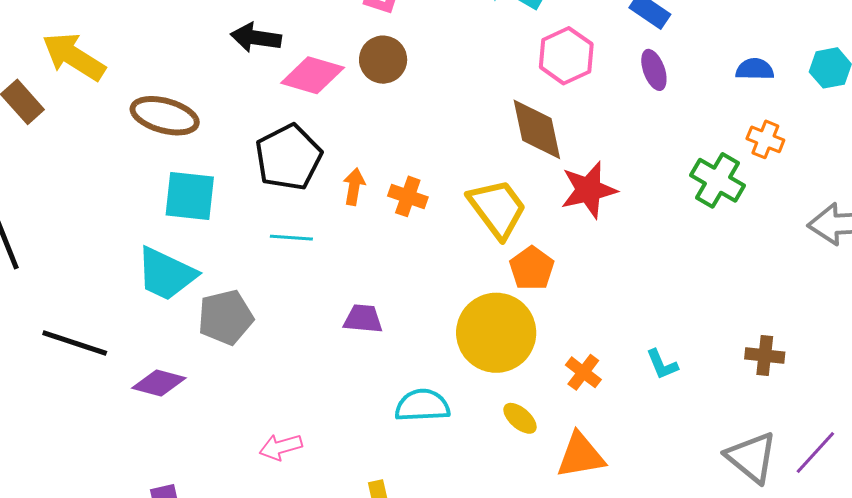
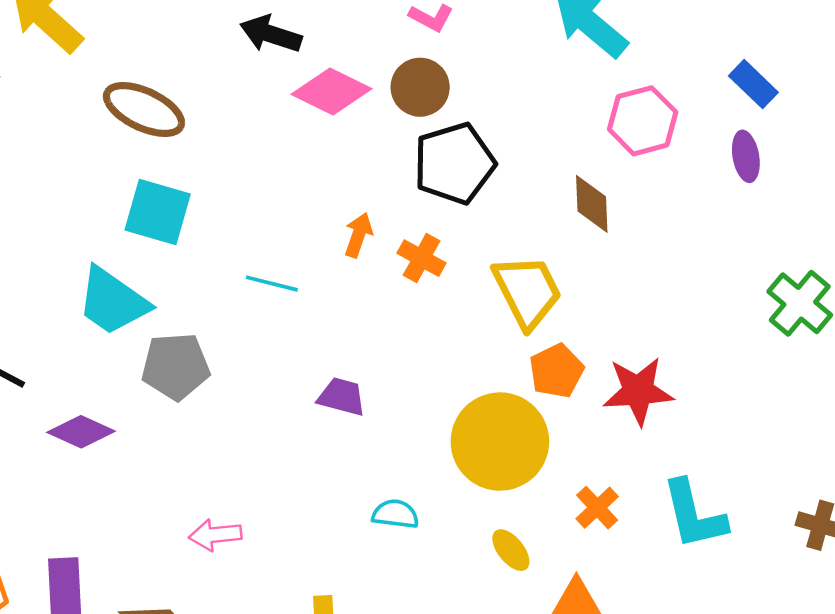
brown diamond: (537, 129) -> (592, 204), size x0.7
black pentagon: (288, 157) -> (454, 163), moved
red star: (589, 190) -> (638, 391), moved
cyan L-shape: (662, 365) -> (694, 515), size x1.8
cyan semicircle: (422, 405) -> (395, 514), size x0.7

